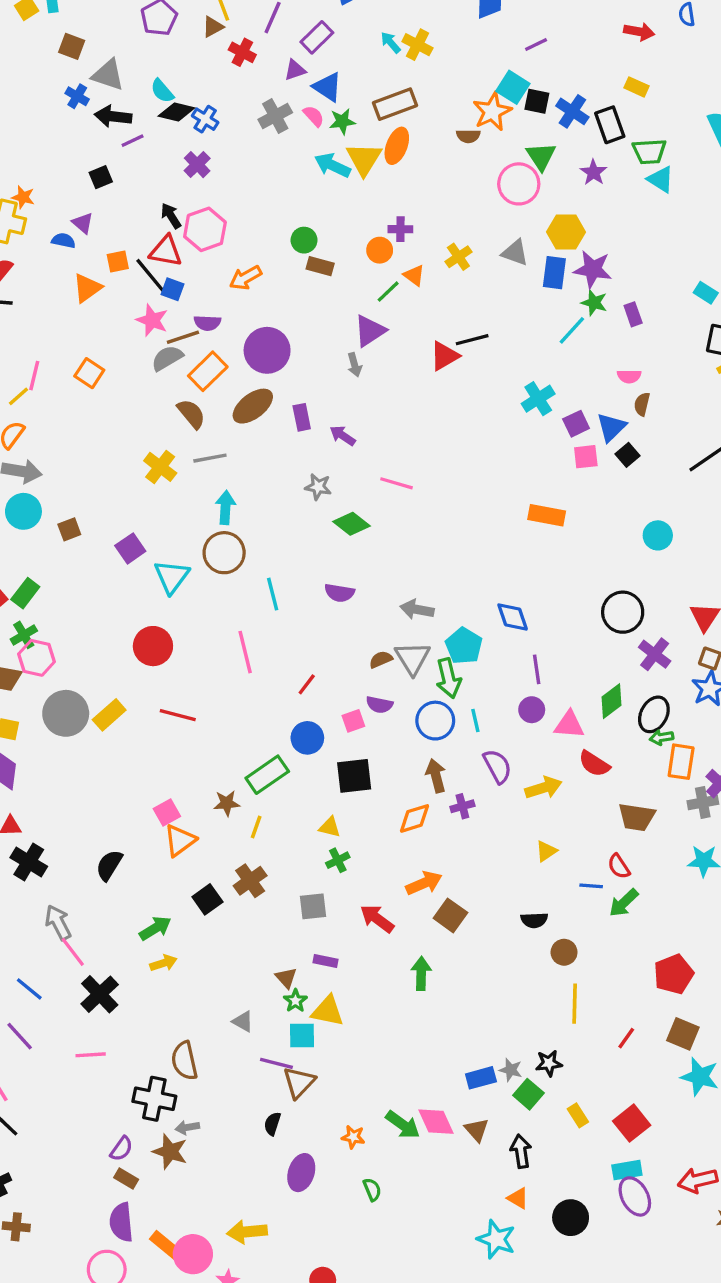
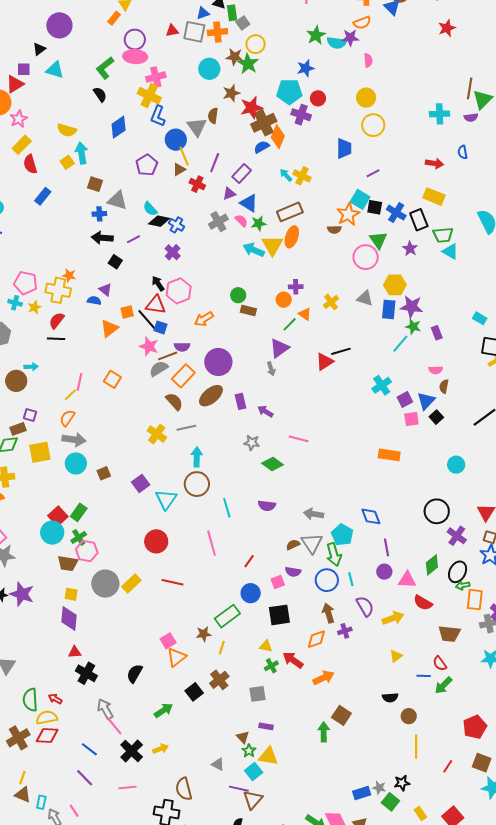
yellow rectangle: (637, 87) -> (434, 197), size x1.5
blue cross: (77, 96) -> (99, 214), turned -32
black arrow: (113, 116) -> (102, 238), moved
black square: (101, 177) -> (115, 262), turned -32
brown square: (450, 915) -> (341, 715), moved
red arrow: (377, 919) -> (293, 660), moved
yellow arrow: (163, 963) -> (161, 749), moved
cyan square: (302, 1036) -> (254, 771), turned -36

